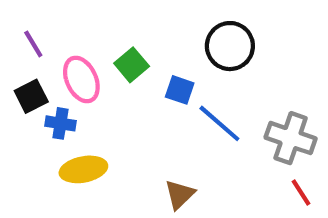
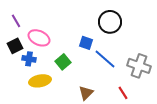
green square: (132, 65) -> (63, 62), moved
pink ellipse: (81, 79) -> (39, 38), turned -40
red line: (301, 192) -> (123, 93), moved

